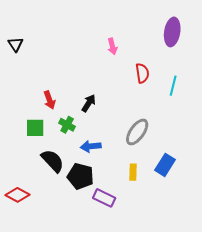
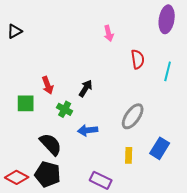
black triangle: (15, 44) -> (15, 31), turned 35
green square: (35, 128) -> (26, 103), moved
black pentagon: (80, 176) -> (48, 174), moved

